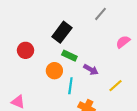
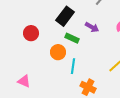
purple arrow: (91, 70) -> (92, 27), moved

